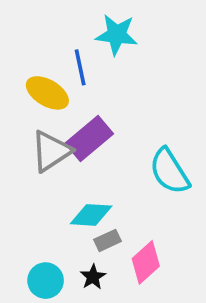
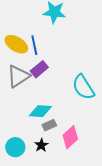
blue line: (80, 67) -> (34, 45), moved
purple rectangle: (89, 138) -> (39, 69), size x0.7

